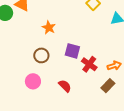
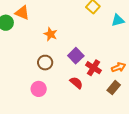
purple square: (72, 51) -> (76, 56), turned 35
red semicircle: (65, 86) -> (76, 83), moved

